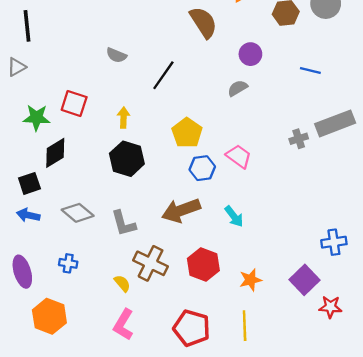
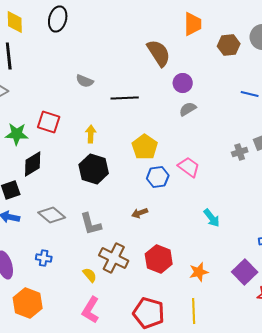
purple circle: (250, 54) -> (183, 83), moved
black line: (163, 75) -> (125, 98), turned 52
brown arrow: (181, 210) -> (140, 213), size x0.5
cyan arrow: (234, 216) -> (212, 218), moved

